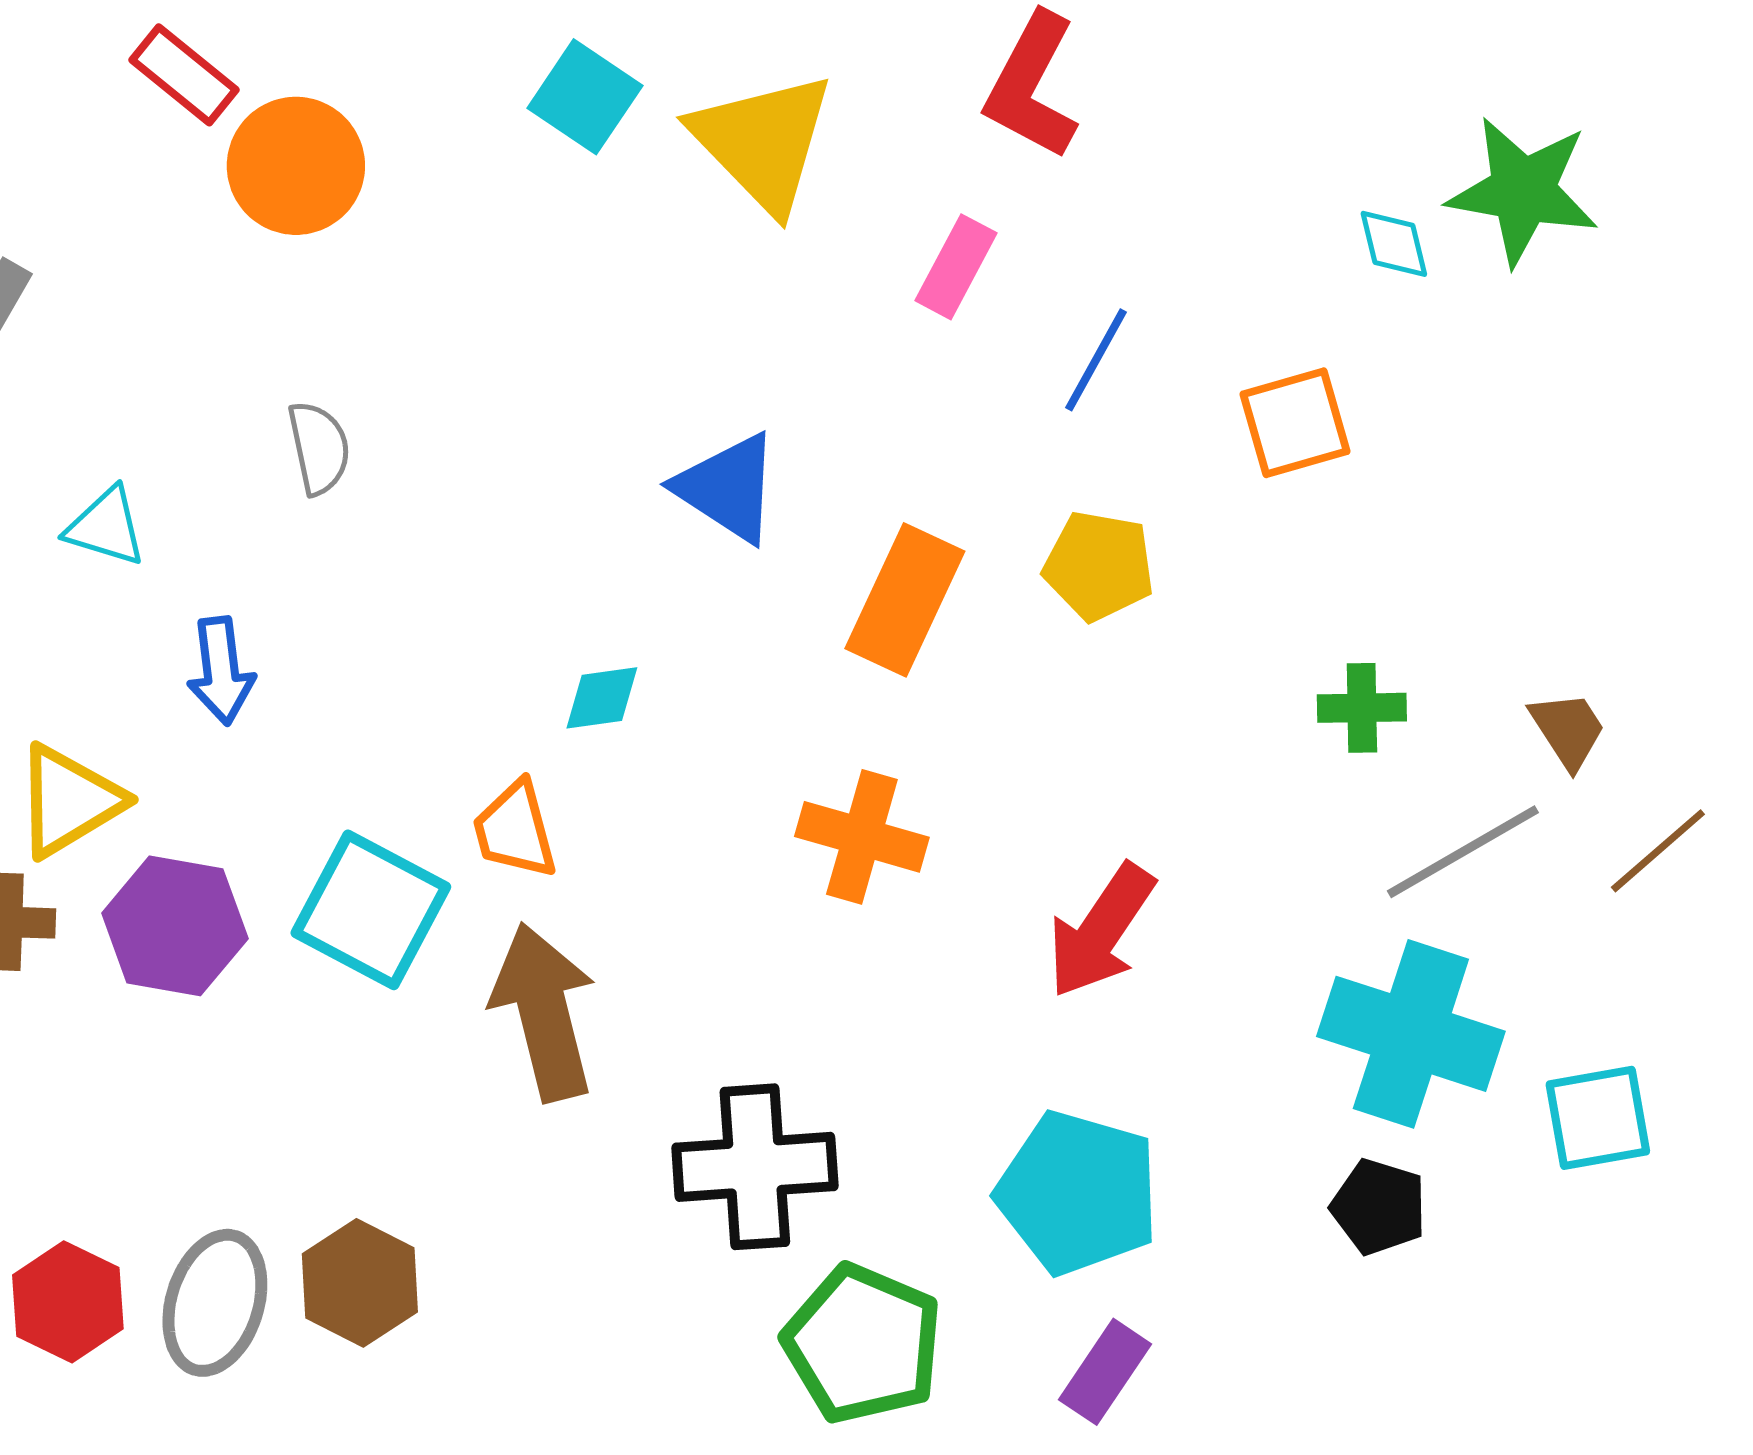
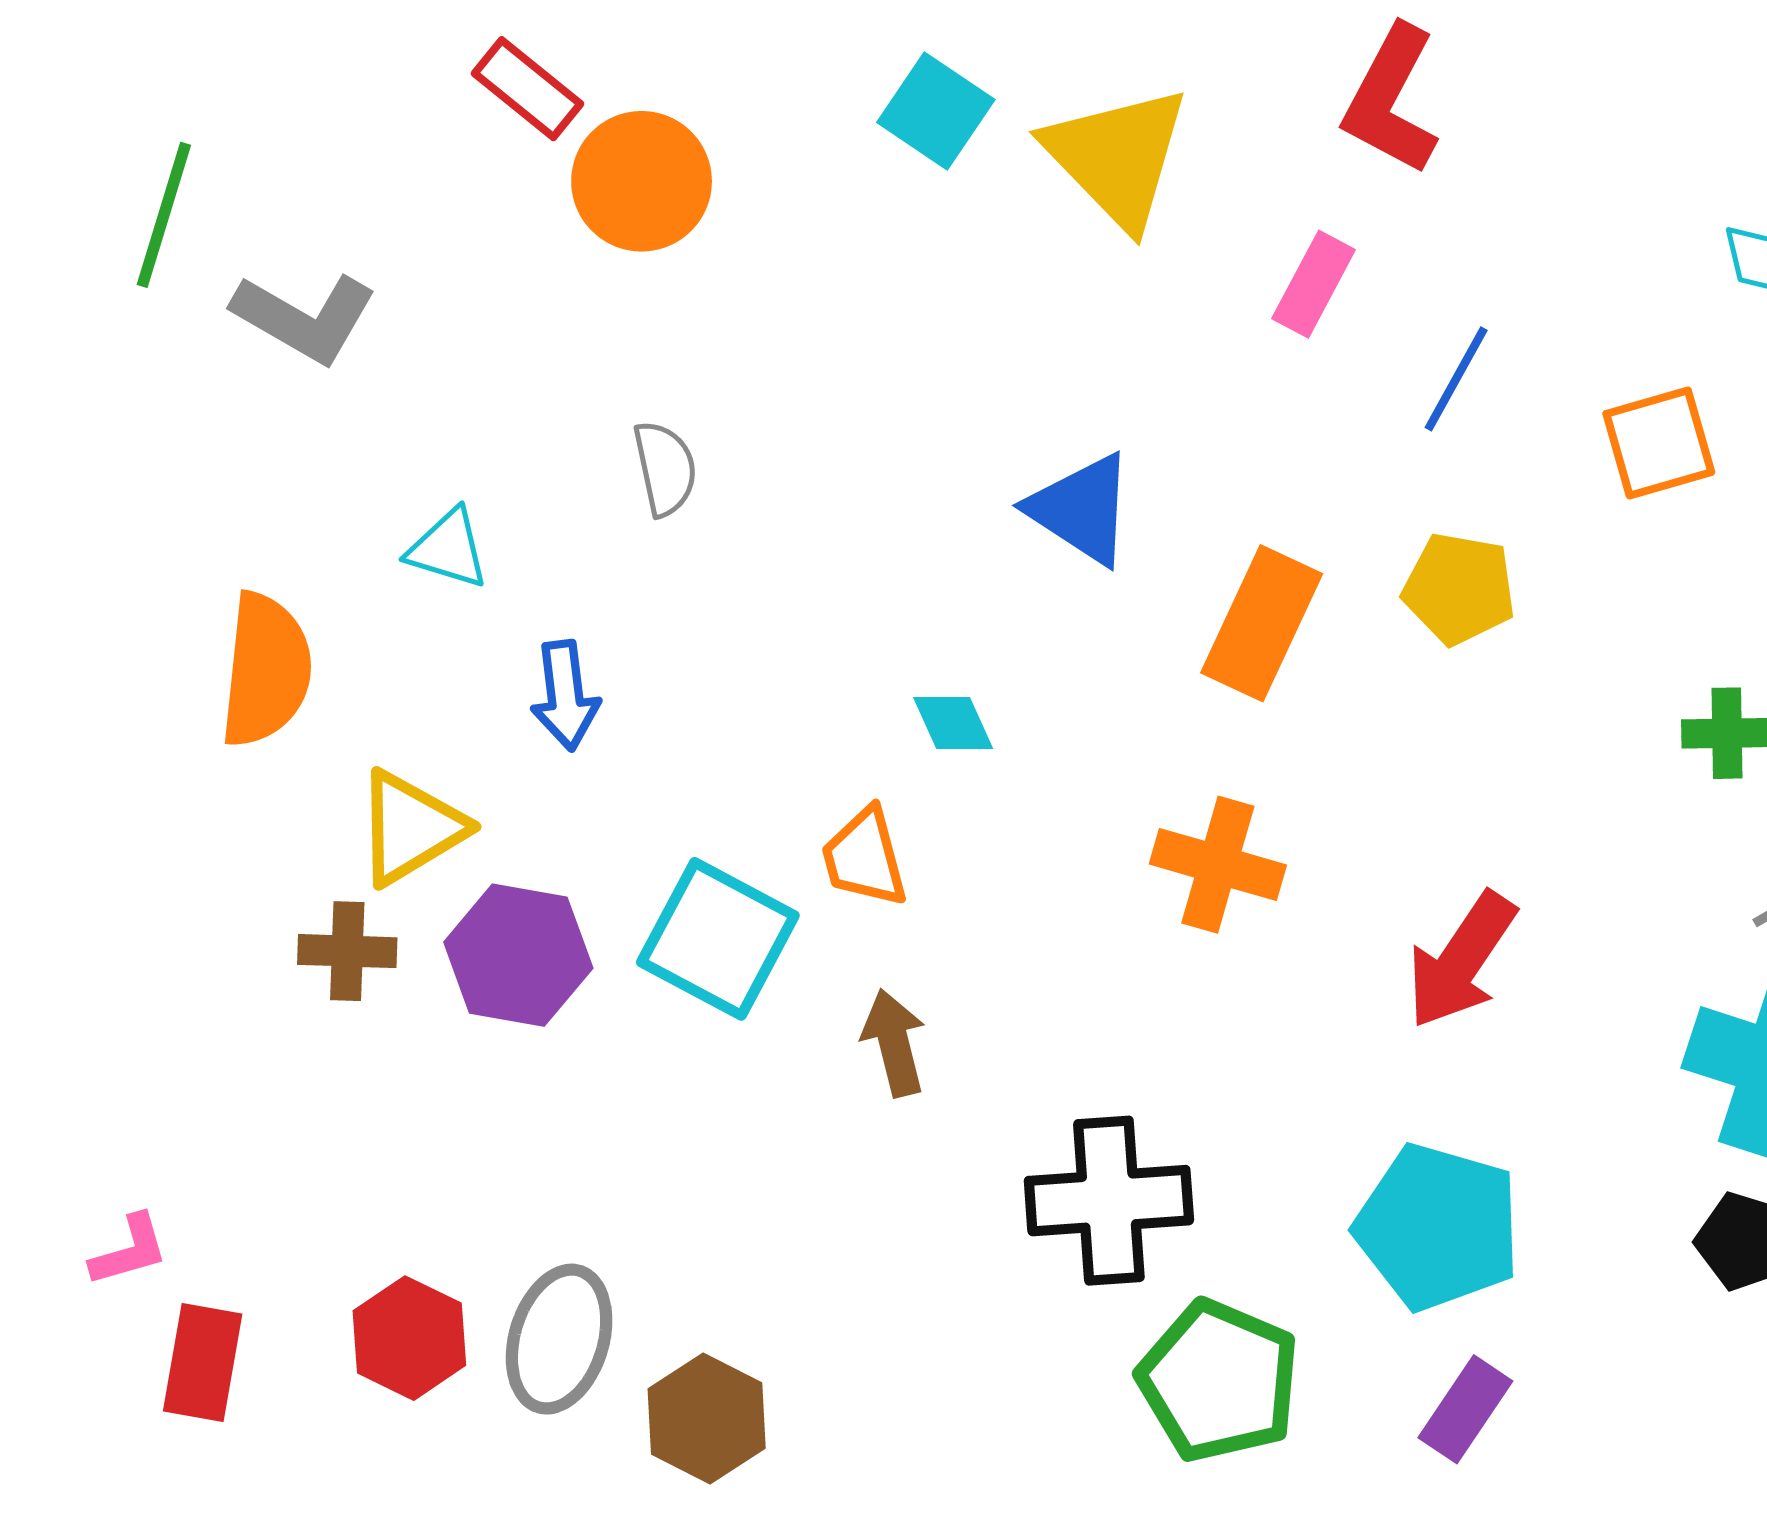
cyan diamond: (602, 698) -> (953, 723), turned 74
brown arrow: (544, 1012) -> (894, 1043), size x0.6
brown hexagon: (360, 1283) -> (707, 1418), moved

